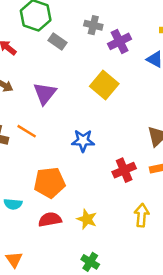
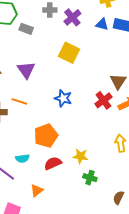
blue star: (83, 141) -> (63, 98), turned 30
red cross: (124, 170) -> (103, 100), moved
orange triangle: (14, 260) -> (37, 190), moved, turned 40
green cross: (90, 262) -> (90, 178), moved

